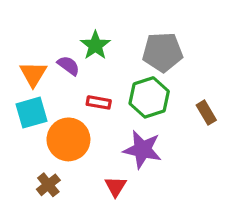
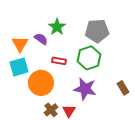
brown rectangle: (206, 113) -> (123, 88), moved
brown cross: (48, 185) -> (51, 110), moved

